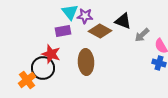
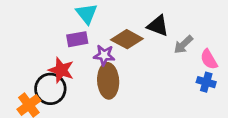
purple star: (85, 16) -> (104, 55), moved

